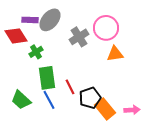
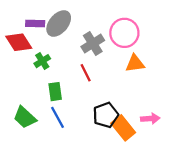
green rectangle: (47, 78) -> (55, 92), size x0.7
red line: (70, 87) -> (86, 73), moved
pink arrow: (132, 110) -> (150, 119), moved

